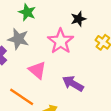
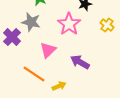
pink triangle: (37, 70) -> (48, 50), turned 36

